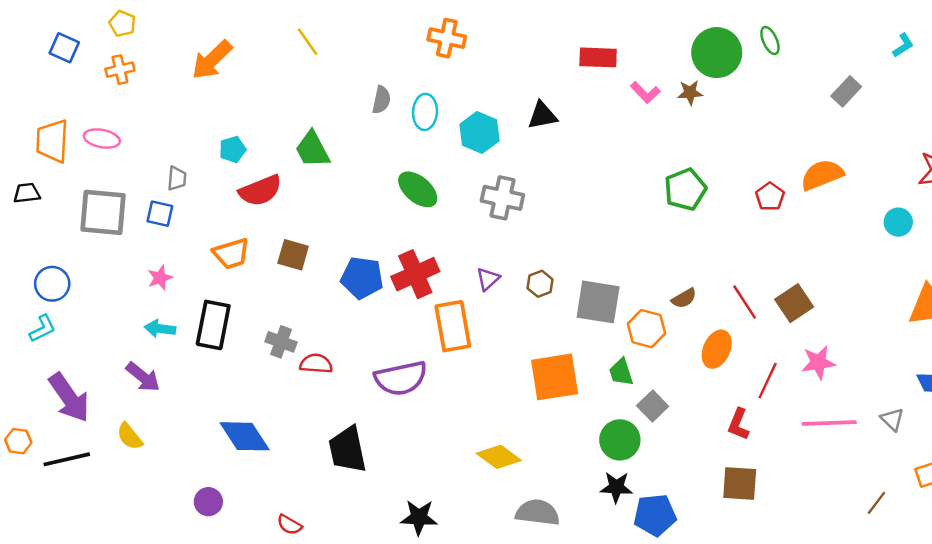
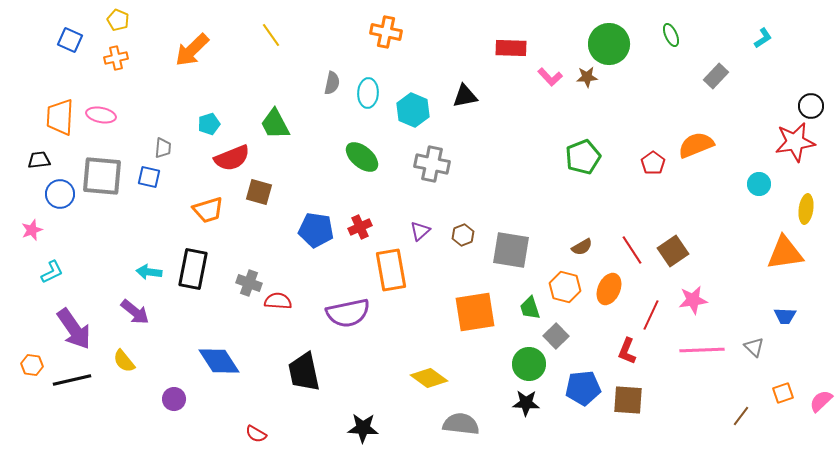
green ellipse: (770, 40) -> (671, 35), moved
brown square: (293, 255) -> (259, 192), moved
red cross: (415, 274) -> (360, 227), size x0.6
pink star: (160, 278) -> (32, 230), moved
blue circle: (52, 284) -> (60, 194), moved
orange hexagon: (646, 329) -> (565, 287), moved
purple circle: (208, 502) -> (174, 399), moved
blue pentagon: (655, 515) -> (583, 388), moved

